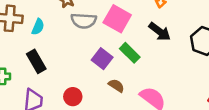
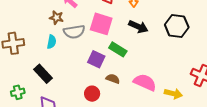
cyan semicircle: (38, 27) -> (52, 42), moved
red circle: (73, 97) -> (92, 94), moved

